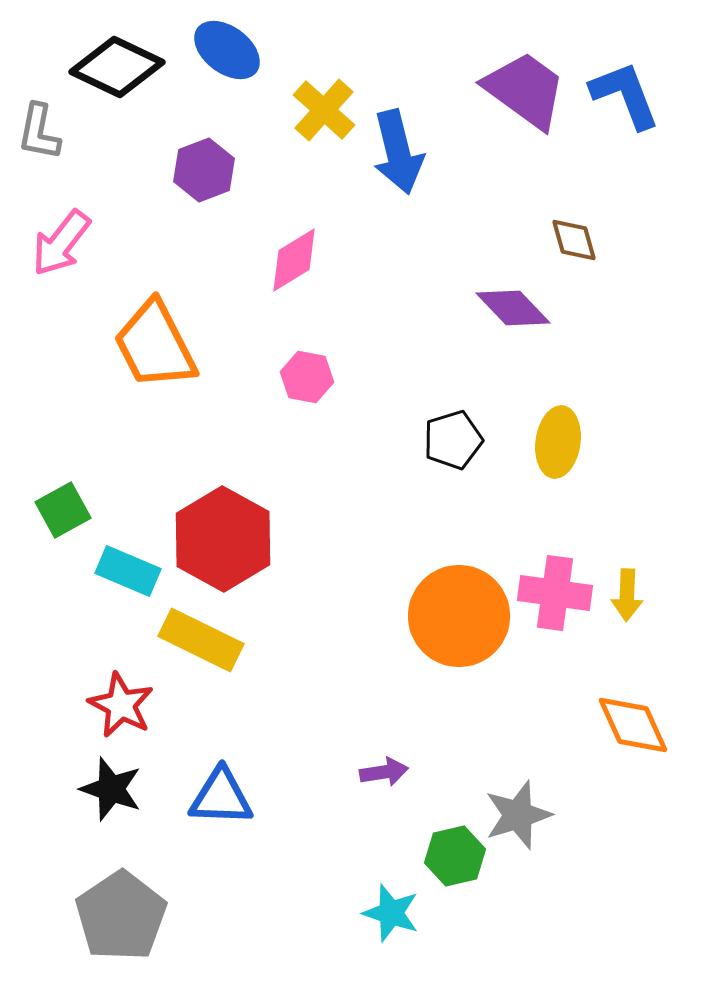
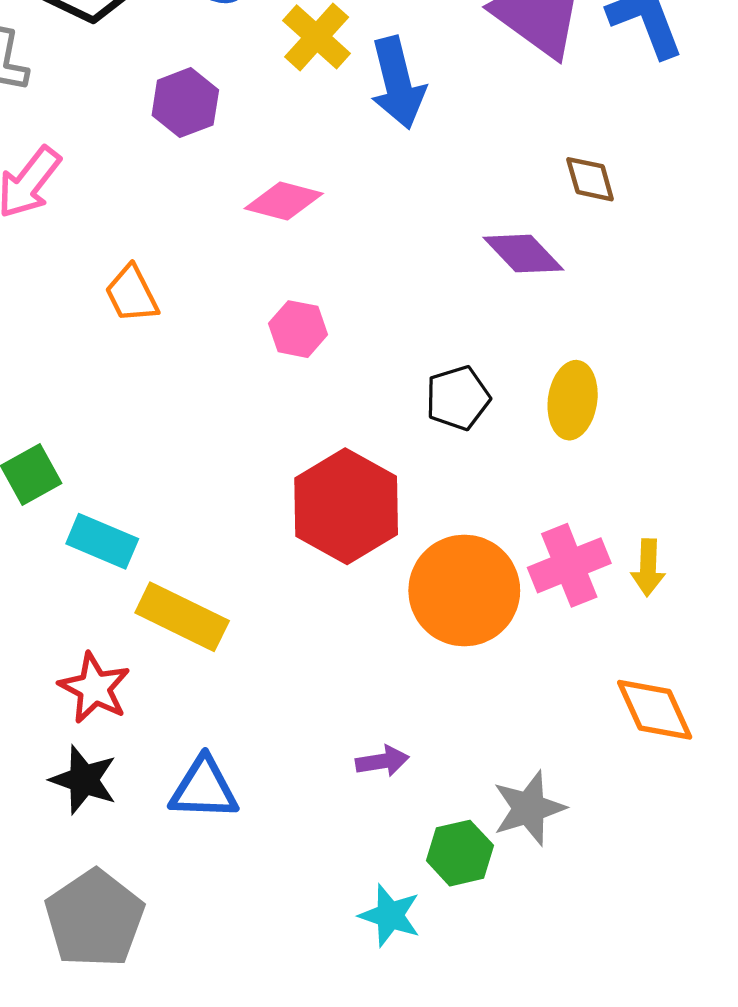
pink diamond: (294, 260) -> (284, 201), turned 46
orange trapezoid: (155, 345) -> (132, 294), size x0.6
red hexagon: (223, 539) -> (346, 506), moved
pink cross: (555, 593) -> (569, 565), turned -30

